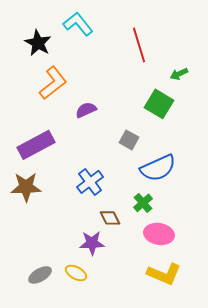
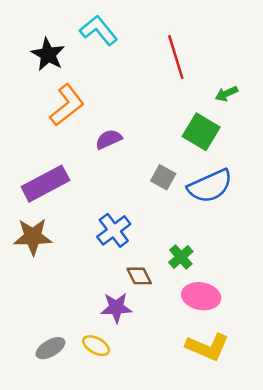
blue semicircle: (158, 168) -> (210, 186), moved

